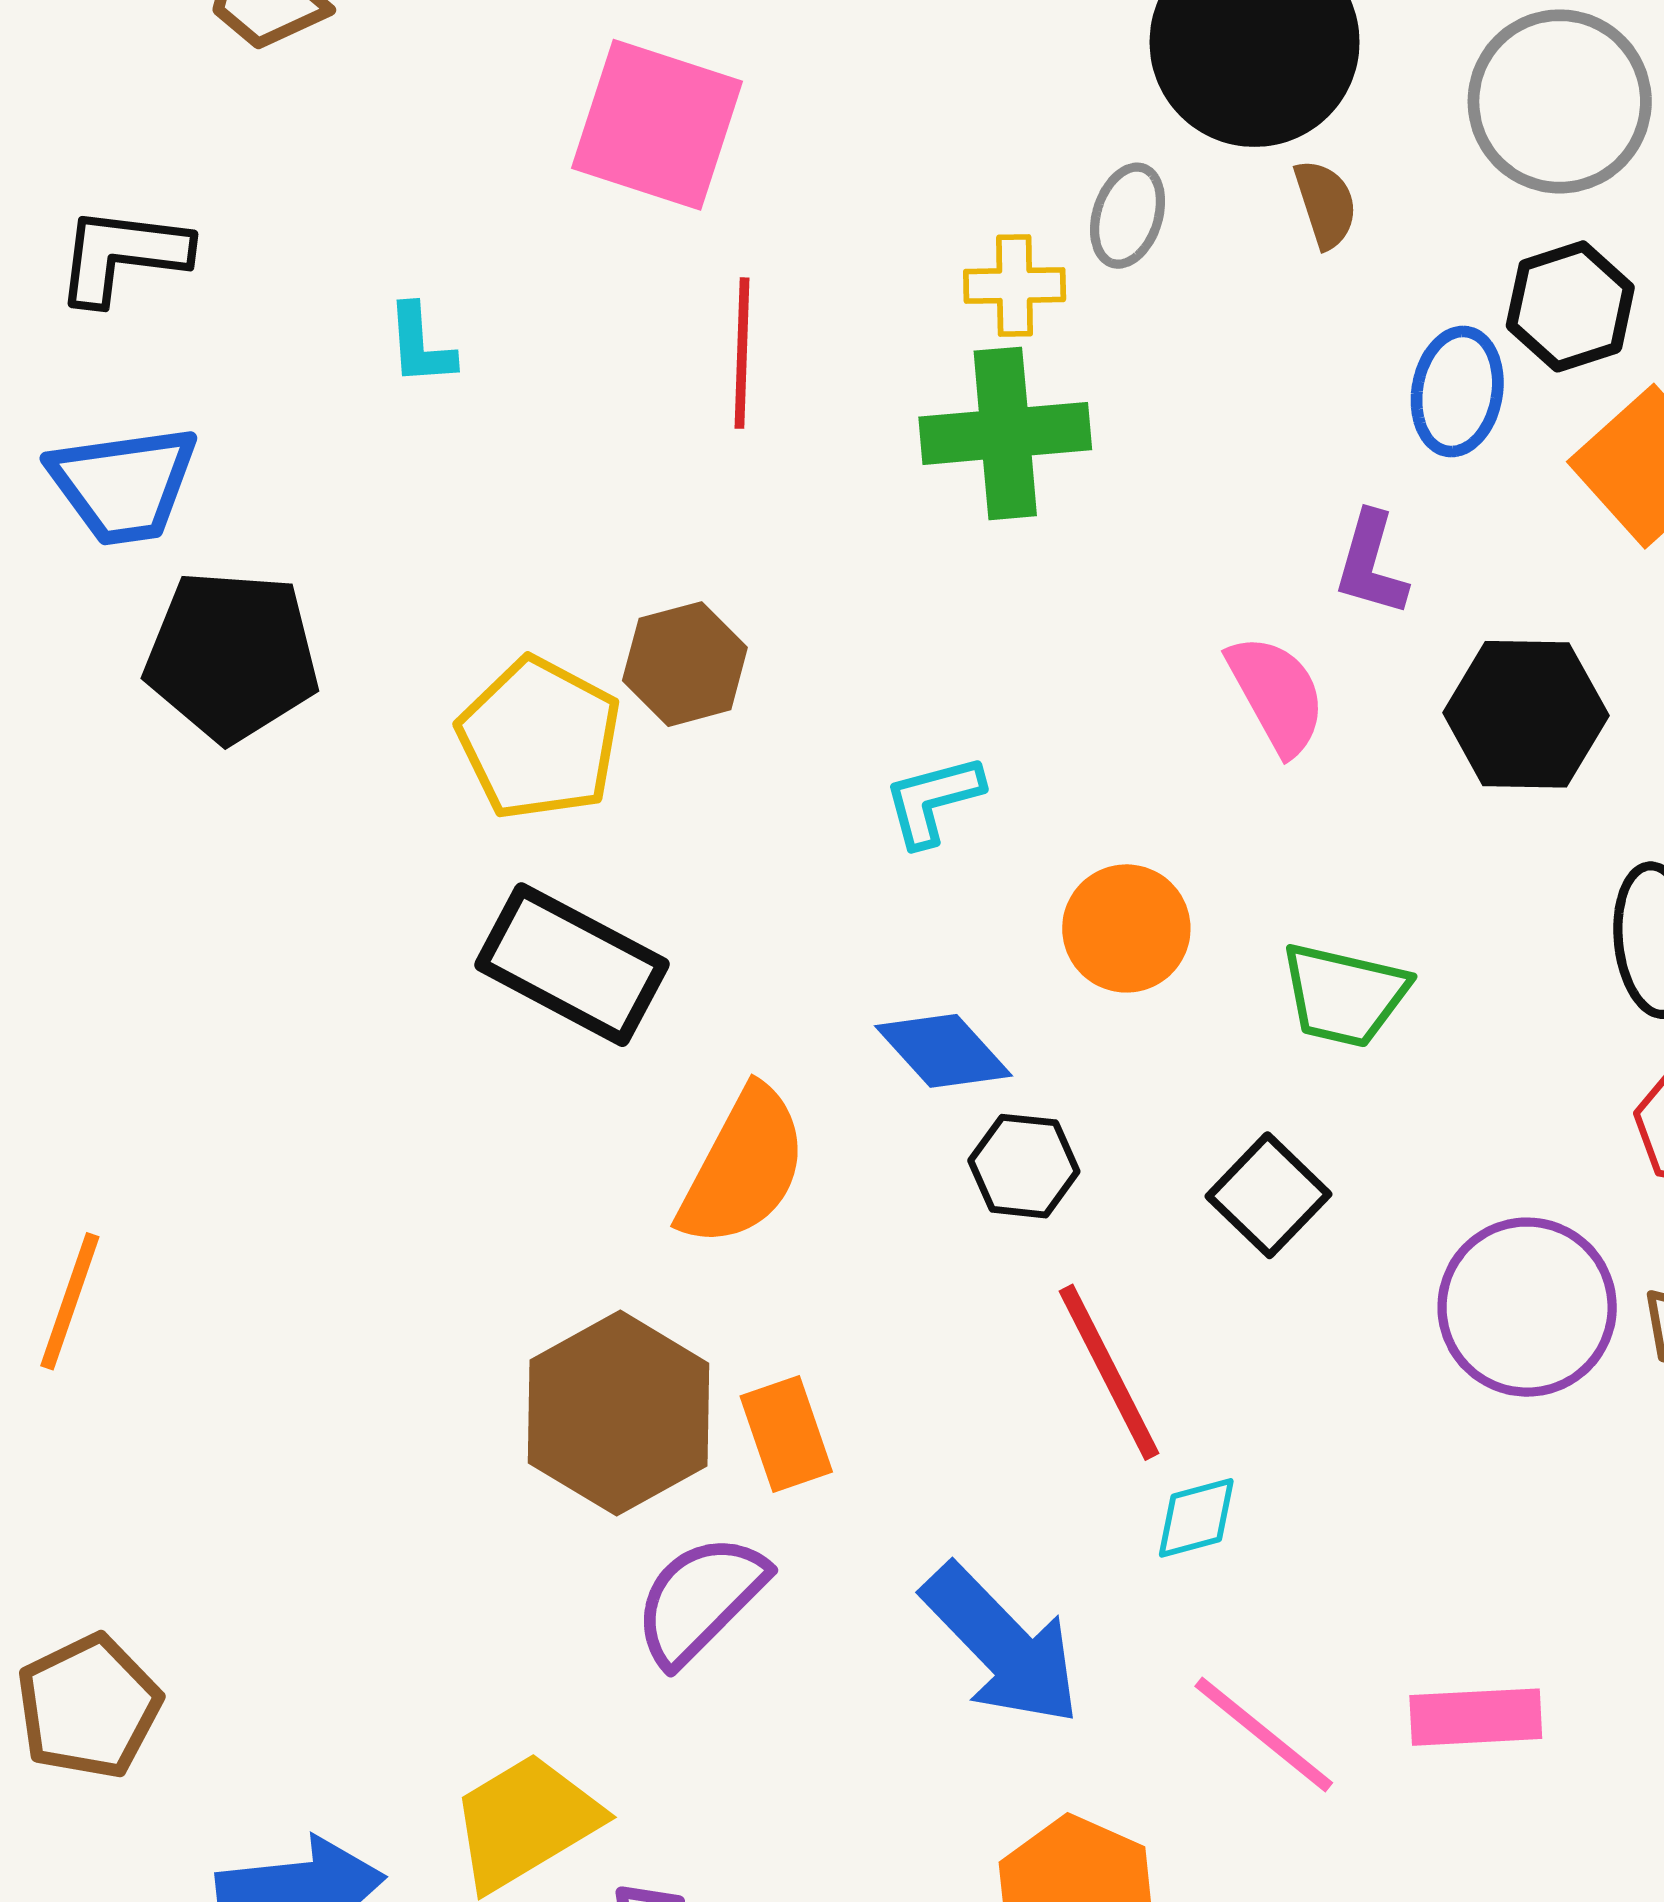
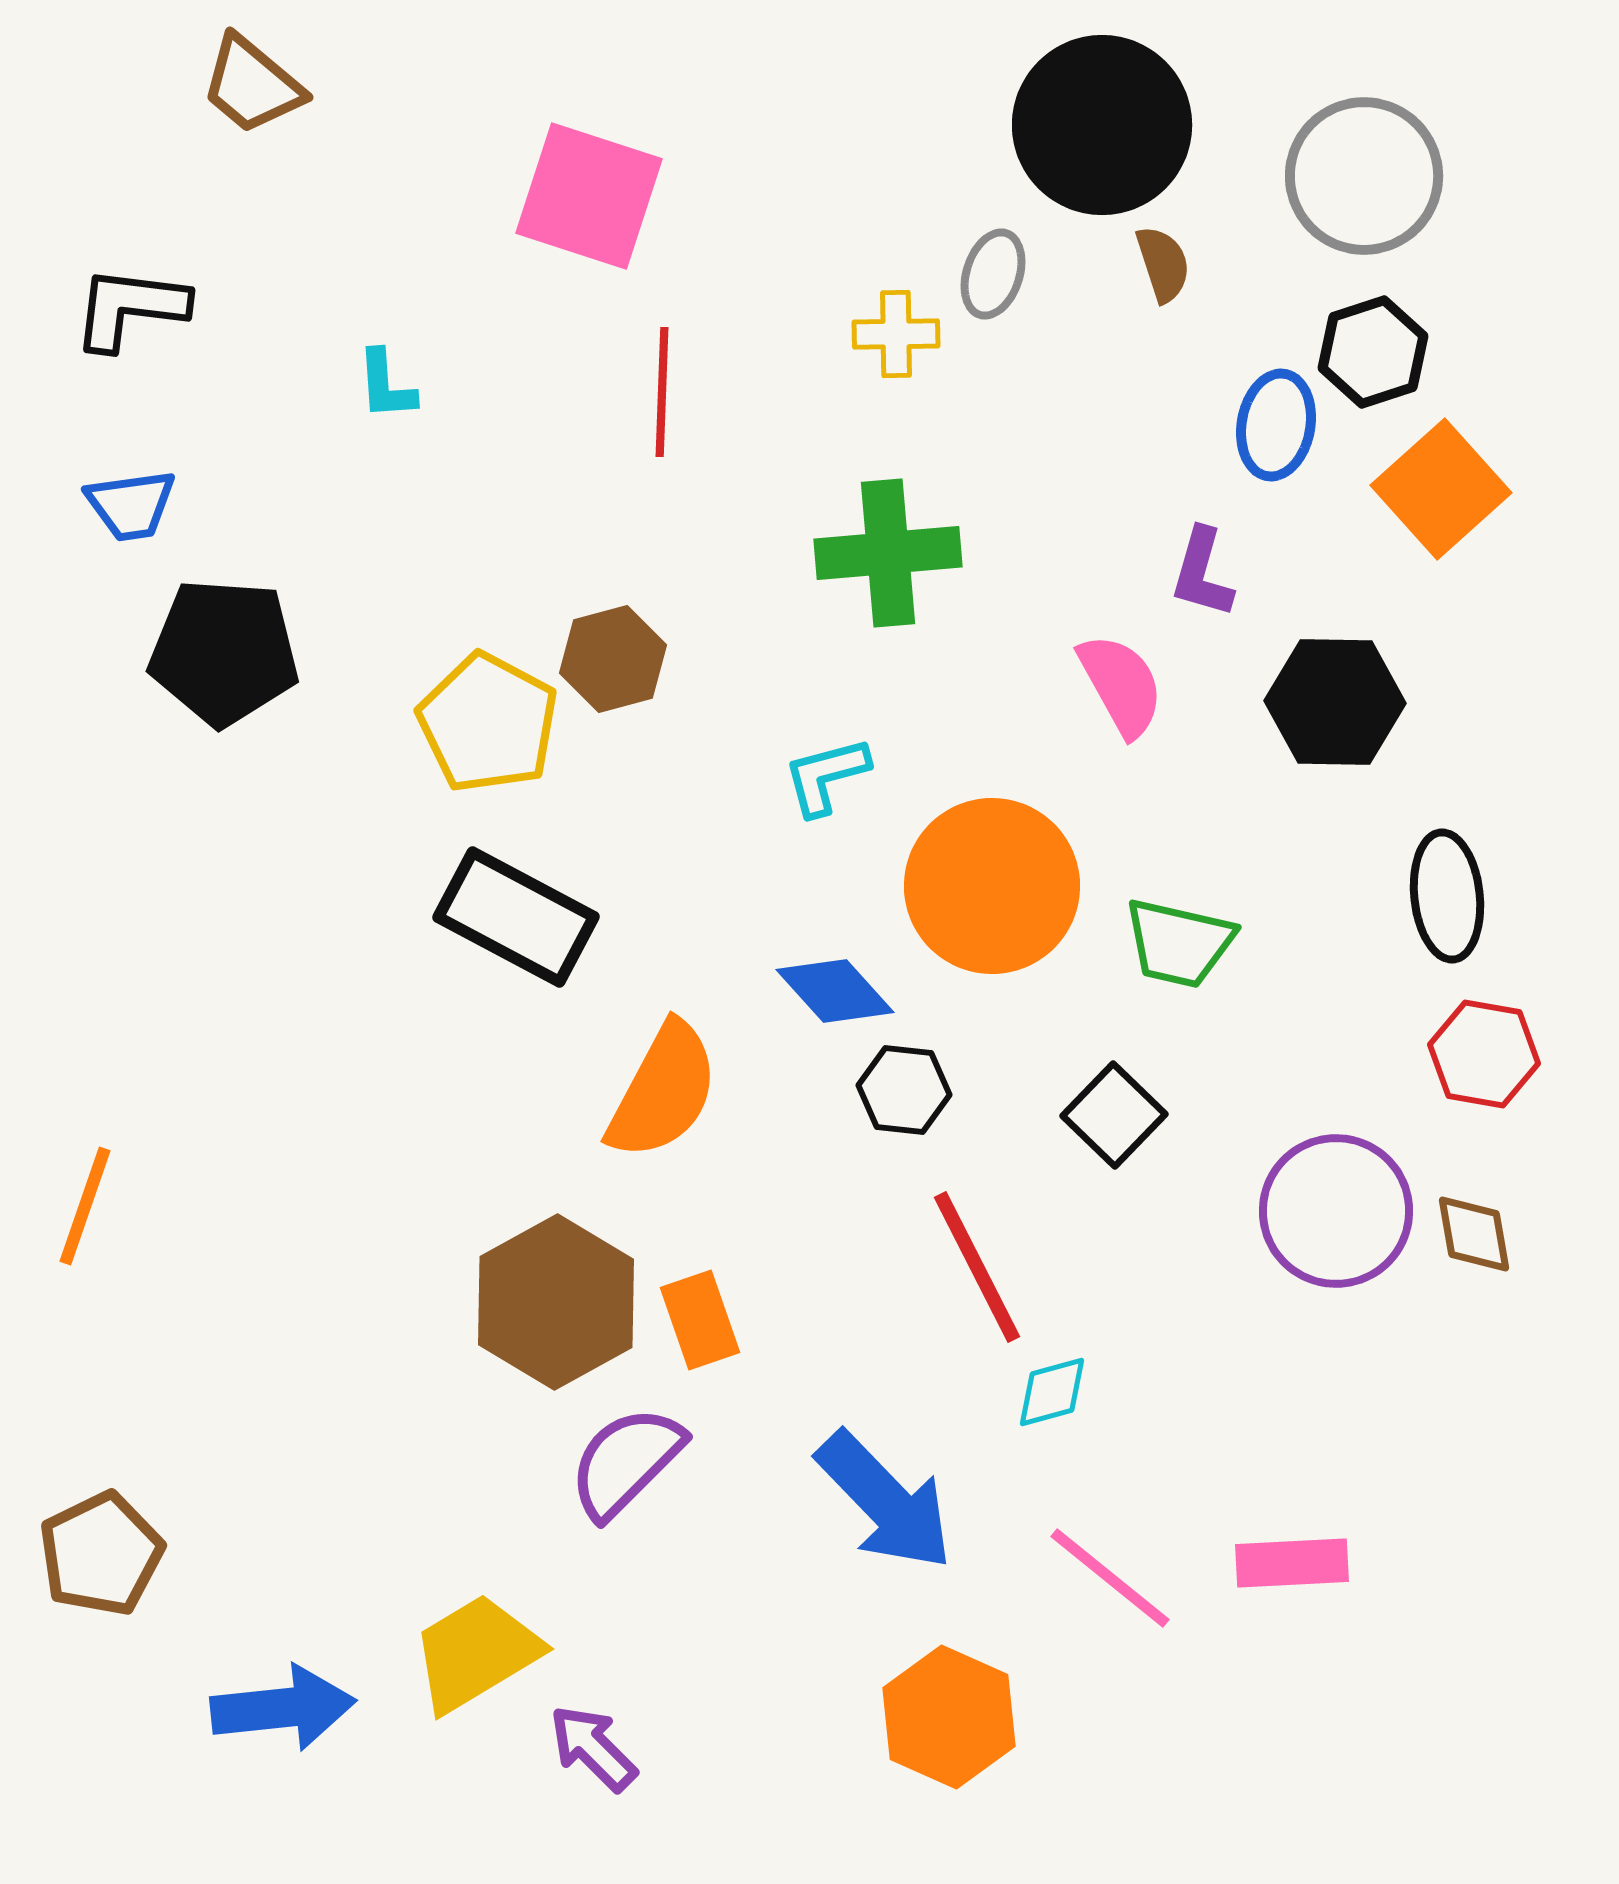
green cross: (1005, 433) -> (888, 553), moved
blue trapezoid: (123, 485) -> (131, 505), size x0.7
orange circle: (1126, 928) -> (992, 886), size x1.6

